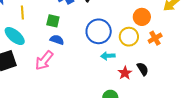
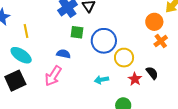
orange circle: (142, 17) -> (154, 22), moved
green square: (53, 21) -> (77, 32), moved
yellow circle: (129, 37) -> (124, 58), moved
cyan arrow: (108, 56) -> (101, 80), moved

